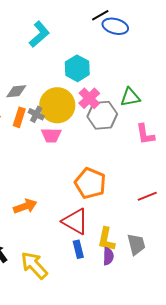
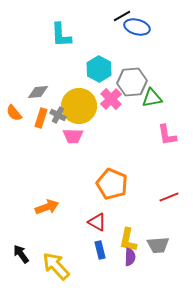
cyan L-shape: (39, 34) -> (61, 35), turned 128
gray hexagon: (102, 115) -> (132, 82), moved
red triangle: (75, 221) -> (97, 222), size x0.7
gray trapezoid: (136, 244) -> (158, 245), turned 100

